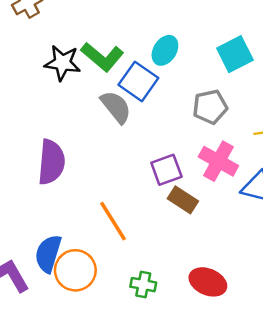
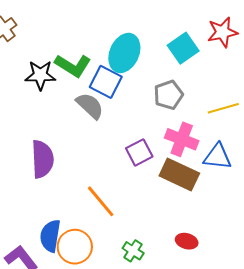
cyan ellipse: (165, 50) -> (124, 53), size x1.5
brown rectangle: (183, 200) -> (179, 174), moved, size x1.5
red ellipse: (208, 282) -> (187, 241), size x0.7
green cross: (143, 285) -> (133, 251), turned 30

